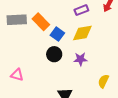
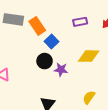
yellow diamond: (82, 33) -> (89, 56), moved
purple star: (80, 59) -> (61, 70), moved

